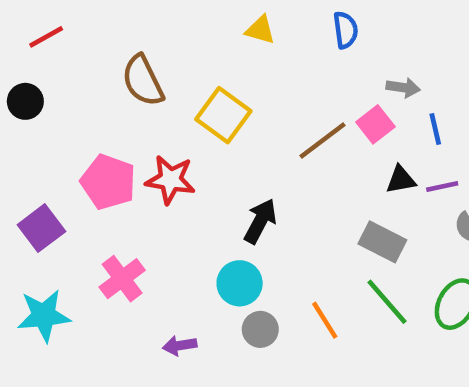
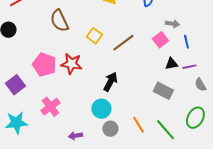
yellow square: (223, 115) -> (94, 36), size x0.7
brown line: (322, 140) -> (123, 43), moved
green line: (387, 302) -> (165, 130), moved

